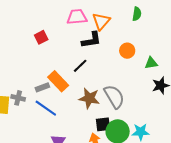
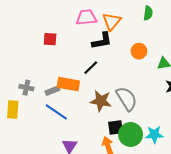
red square: (41, 37) -> (50, 39), turned 32
orange rectangle: (58, 81) -> (68, 84), turned -35
gray cross: (18, 98) -> (26, 88), moved

